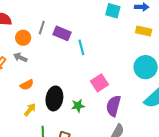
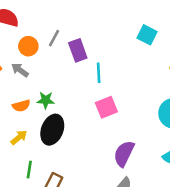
purple rectangle: (62, 33) -> (78, 50), turned 36
pink square: (99, 83) -> (106, 107), moved
green star: (78, 106) -> (46, 100), moved

